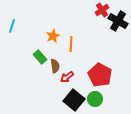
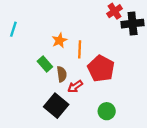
black cross: (118, 21) -> (133, 24), turned -36
red pentagon: (100, 75) -> (101, 68), moved
black square: (74, 100) -> (56, 106), moved

